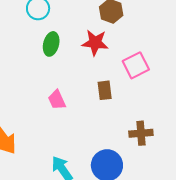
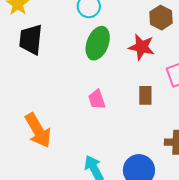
green ellipse: (51, 44) -> (98, 43), size x1.4

